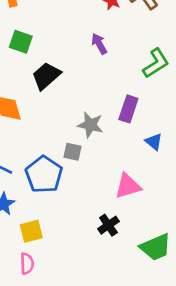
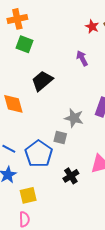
green square: (21, 42) -> (24, 44), moved
black cross: (108, 225) -> (71, 176), moved

